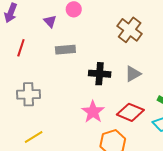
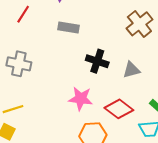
pink star: (93, 112) -> (81, 99), turned 30

